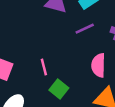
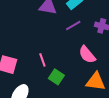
pink semicircle: (98, 65) -> (87, 55), turned -36

